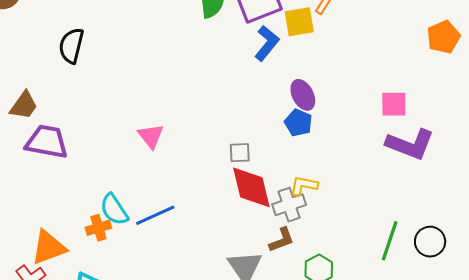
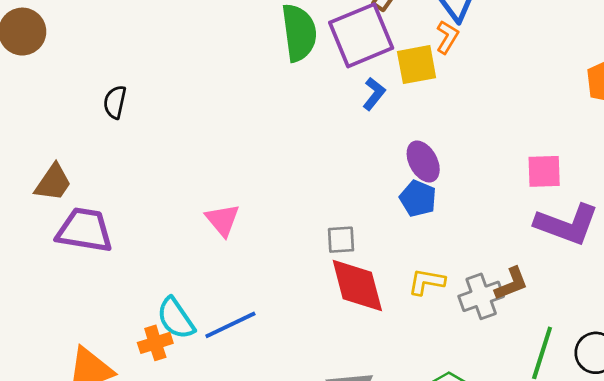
blue L-shape: (267, 43) -> (374, 94), size x0.7
black semicircle: (71, 46) -> (115, 102), size x0.7
gray cross: (289, 205) -> (481, 296), moved
brown L-shape: (282, 240) -> (511, 284), moved

